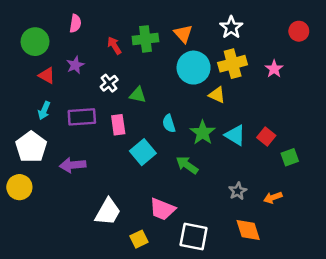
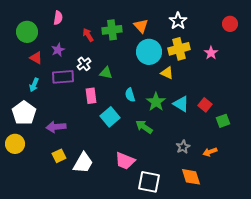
purple rectangle: (82, 117) -> (63, 77), moved
yellow square: (139, 239) -> (59, 156), moved

